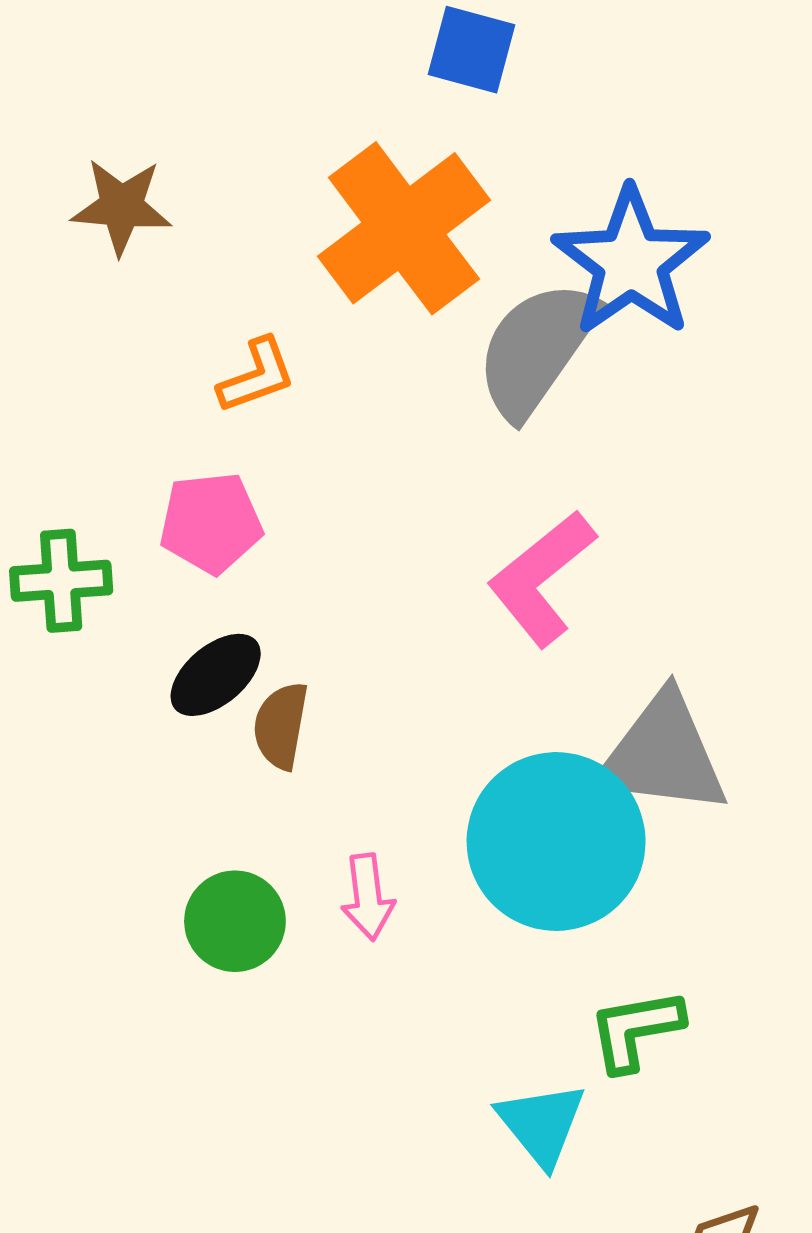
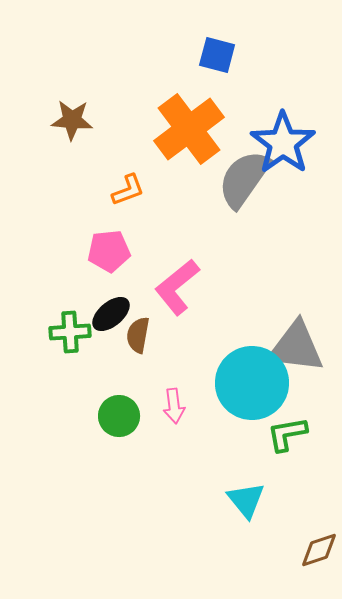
pink L-shape: (542, 578) -> (177, 287), moved
green cross: (61, 581) -> (70, 332), moved
green L-shape: (636, 1030) -> (287, 434), moved

